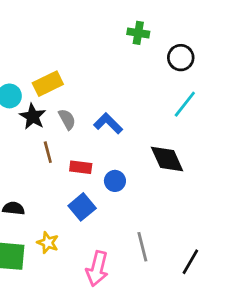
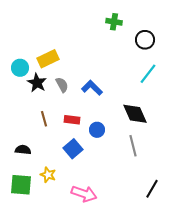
brown line: (48, 152) -> (44, 119), moved
gray line: (142, 247) -> (133, 146), moved
pink arrow: (97, 269) -> (84, 194), turned -85

